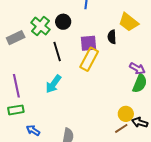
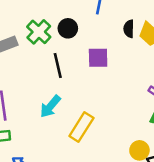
black semicircle: (112, 37) -> (129, 29), moved
yellow rectangle: (89, 59) -> (81, 127), moved

